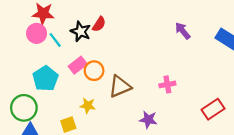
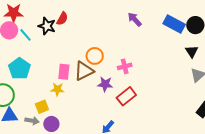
pink rectangle: (78, 65) -> (64, 72), moved, turned -42
orange circle: (94, 71) -> (95, 56), moved
red rectangle: (213, 109) -> (126, 96), moved
purple star: (148, 120) -> (105, 84), moved

